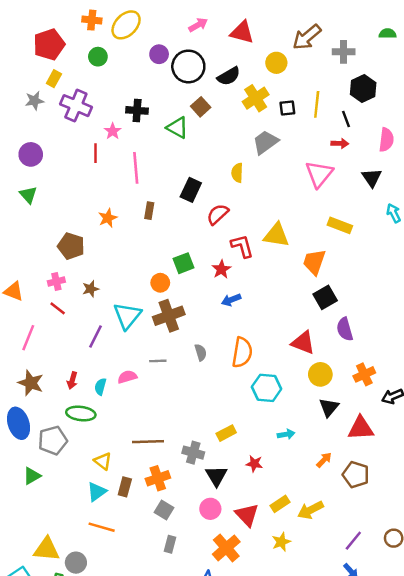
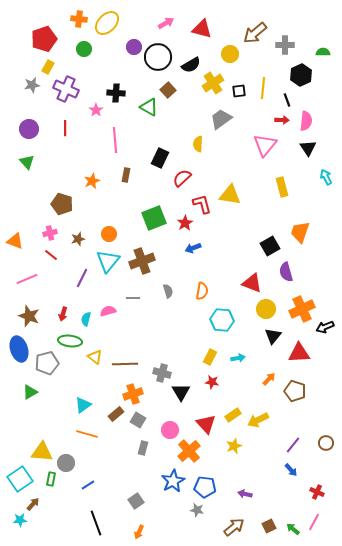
green semicircle: (388, 33) -> (323, 52), moved
pink semicircle: (386, 140) -> (306, 121), moved
red line: (95, 153) -> (65, 128), moved
yellow rectangle: (340, 225) -> (282, 187), turned 54
orange trapezoid: (314, 262) -> (300, 232), moved
green square: (183, 263) -> (154, 218), size x1.4
orange circle: (160, 283) -> (109, 234), moved
pink line: (28, 338) -> (27, 279), turned 45
orange semicircle: (242, 352) -> (202, 291), size x0.7
orange cross: (364, 374) -> (302, 309), size x1.4
yellow rectangle: (226, 433) -> (210, 357), moved, turned -35
yellow triangle: (103, 461) -> (95, 357), moved
brown rectangle: (125, 487) -> (116, 414), moved, turned 35
pink circle: (210, 509) -> (170, 430), moved

